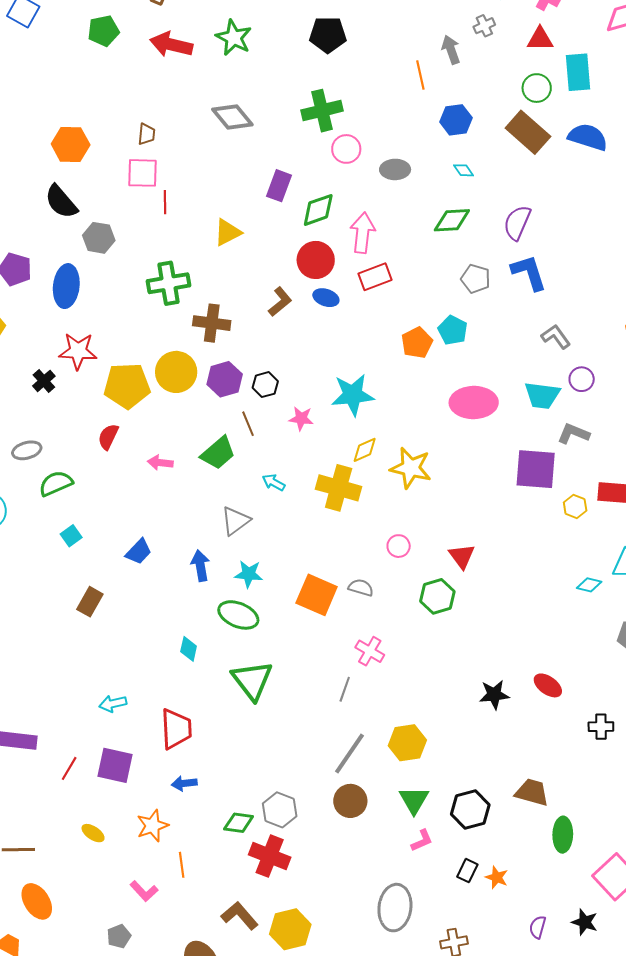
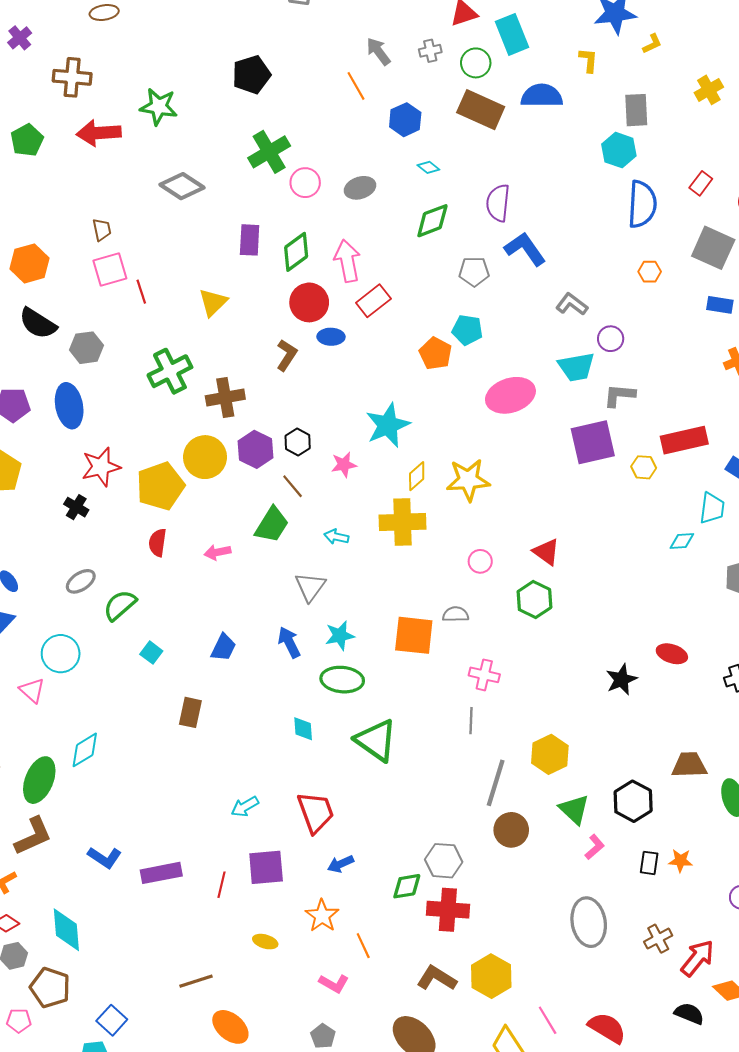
gray cross: (484, 26) -> (430, 51), moved, turned 30

